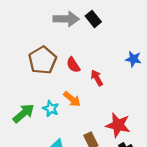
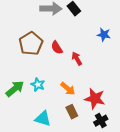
blue star: (133, 59) -> (104, 35), moved
orange arrow: (72, 99) -> (68, 89), moved

